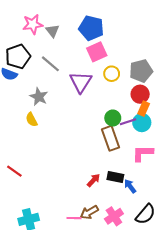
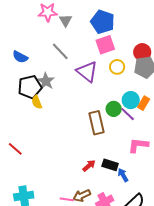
black pentagon: (18, 56) -> (30, 87), moved
purple triangle: (81, 82) -> (87, 72), turned -30
red circle: (140, 94) -> (142, 52), moved
purple line: (128, 122) -> (128, 114), turned 56
cyan circle: (142, 123) -> (131, 100), moved
brown rectangle: (111, 138) -> (96, 123), moved

